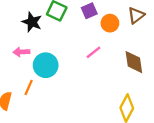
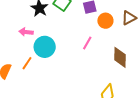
pink line: (94, 52) -> (87, 43), turned -32

